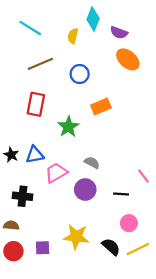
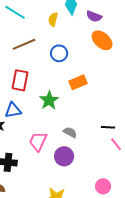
blue triangle: (35, 155) -> (13, 110), moved
pink trapezoid: (56, 173) -> (38, 141), turned -35
black line: (121, 194) -> (108, 127), moved

